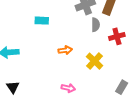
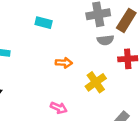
gray semicircle: (96, 25) -> (105, 40), turned 72

